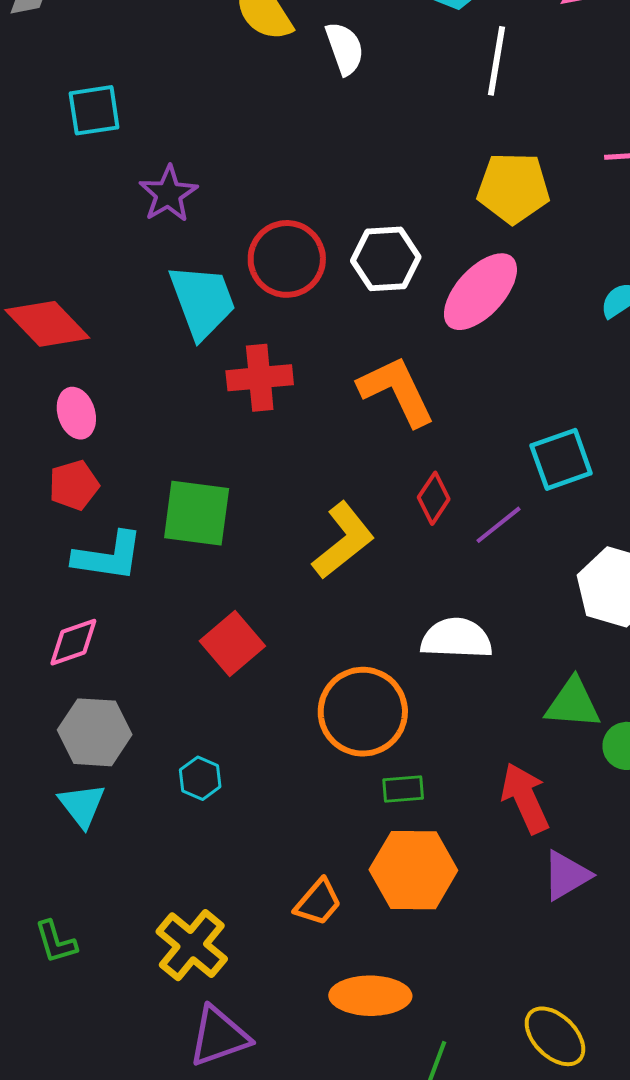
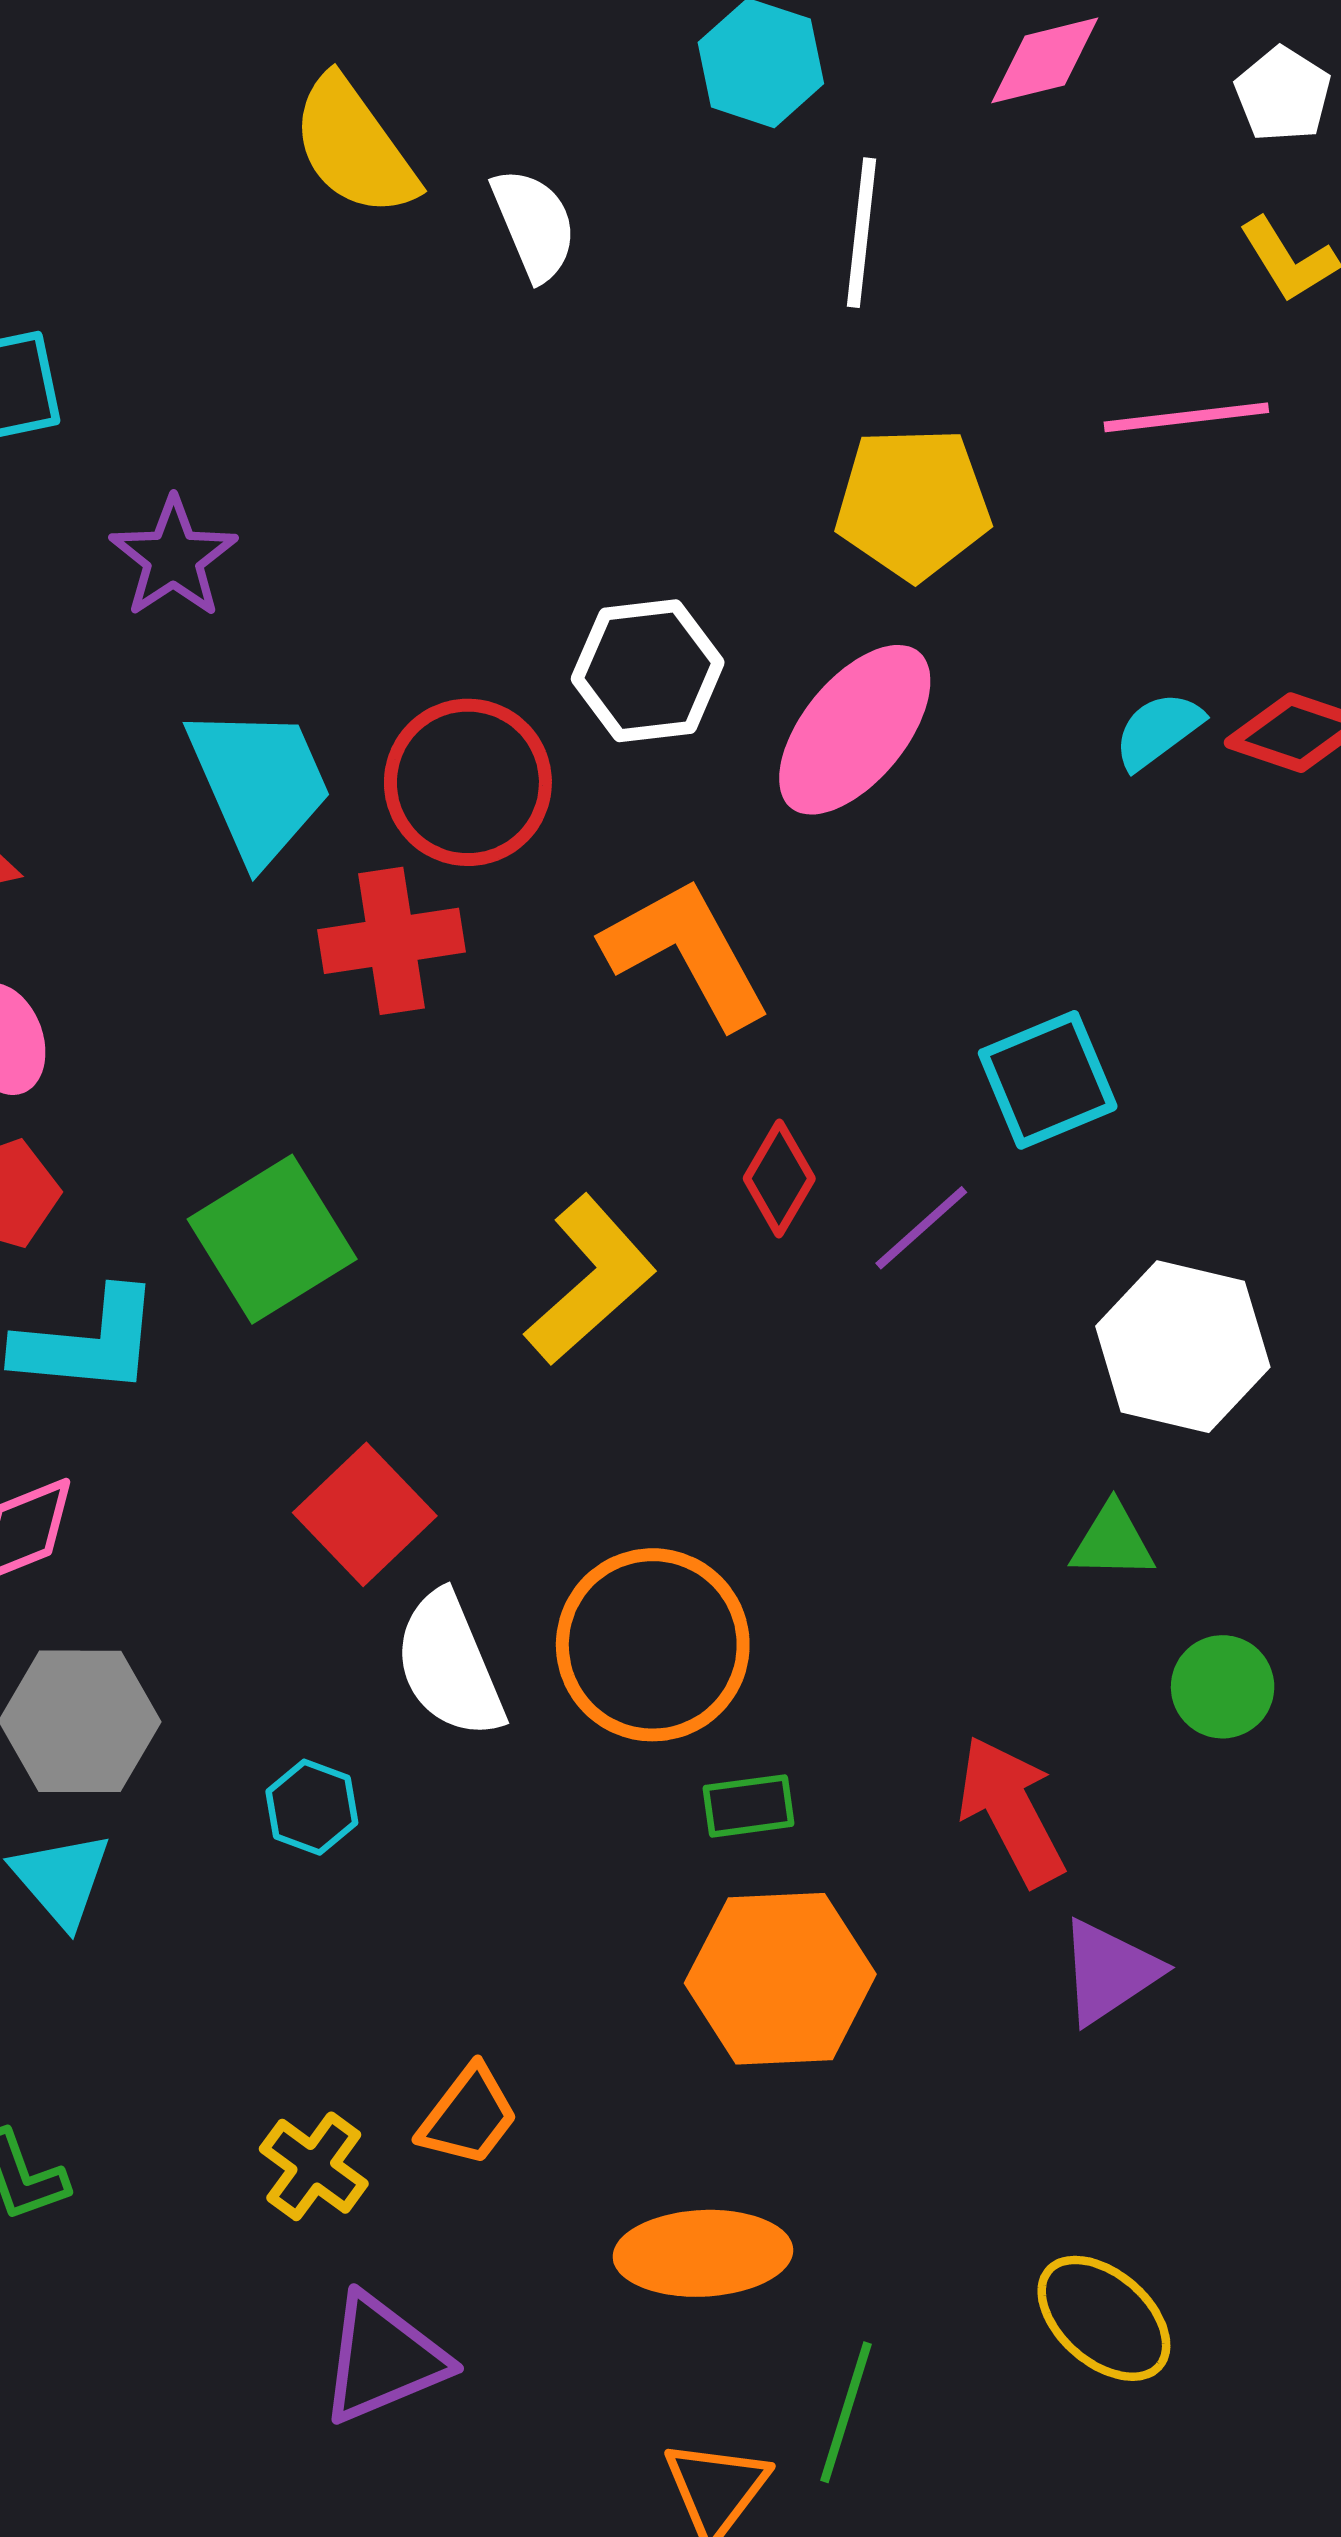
red circle: (287, 259) -> (468, 782), moved
green square: (197, 513) -> (272, 1239), turned -36
white semicircle: (456, 638) -> (449, 1665), moved, turned -112
green triangle: (573, 703) -> (1112, 1541), moved, size x0.7
orange trapezoid: (318, 902) -> (468, 2116), moved
yellow cross: (192, 945) -> (314, 2166), size x0.7

